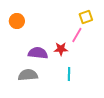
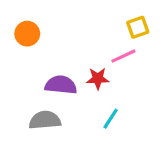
pink line: (77, 35) -> (123, 56), turned 35
cyan line: (69, 74) -> (111, 119), turned 32

